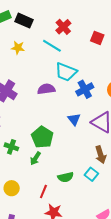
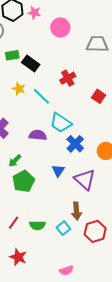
cyan line: (52, 46) -> (41, 96), moved
blue cross: (85, 89) -> (75, 144), turned -30
green arrow: (35, 158) -> (15, 161), moved
red line: (43, 192) -> (14, 223), moved

